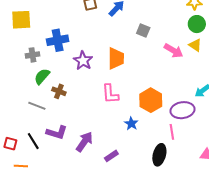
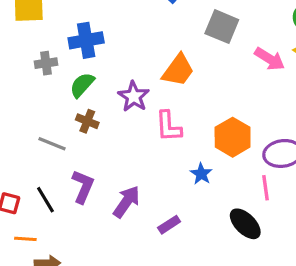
gray square: (143, 31) -> (222, 27), size x1.5
orange trapezoid: (116, 58) -> (178, 70), turned 35
purple star: (83, 61) -> (134, 96), moved
green semicircle: (42, 76) -> (82, 85), moved
purple L-shape: (57, 133) -> (83, 187), turned -85
black ellipse: (159, 155) -> (245, 224), turned -60

